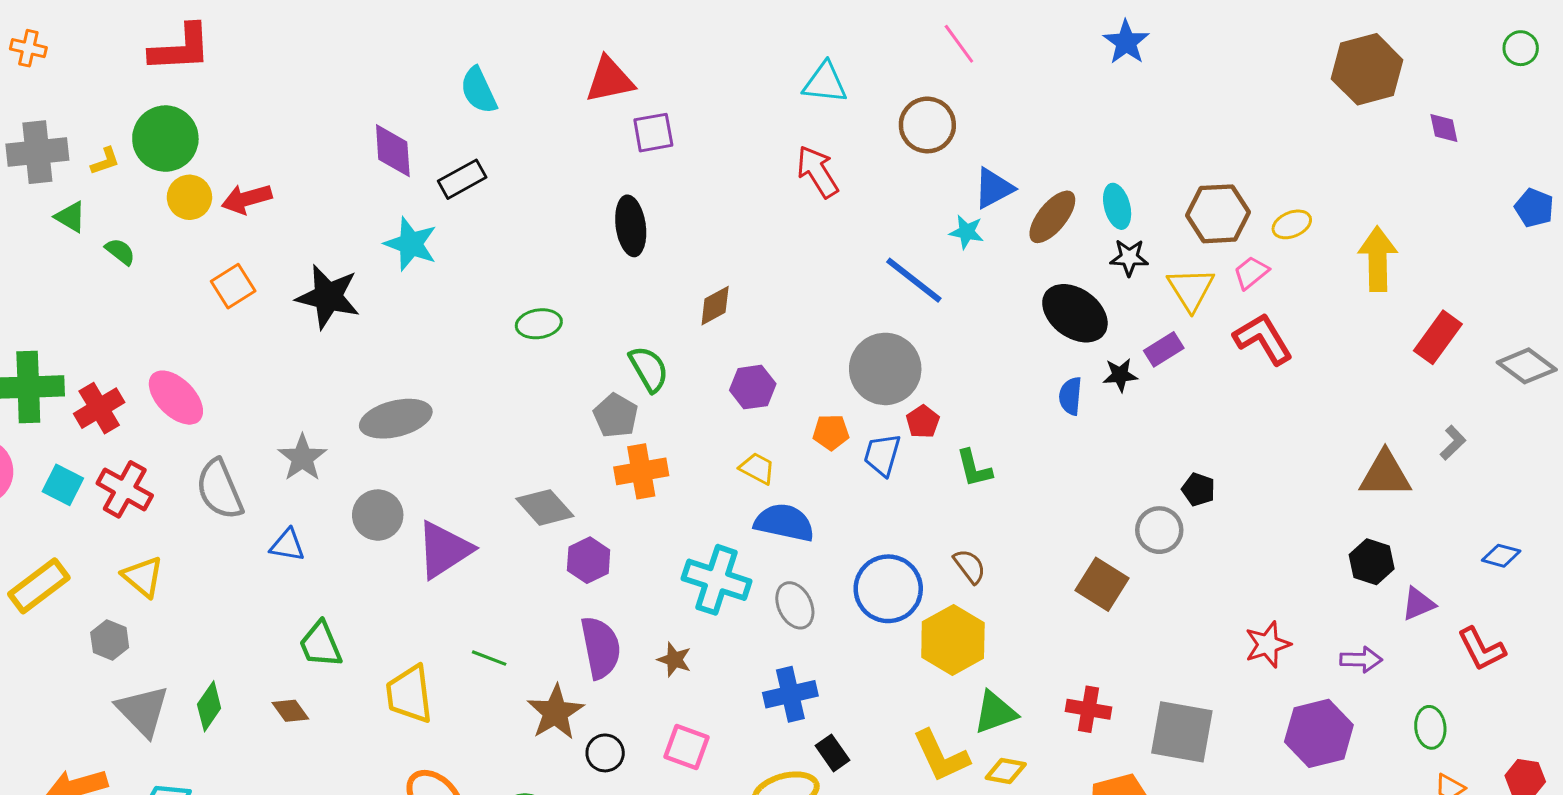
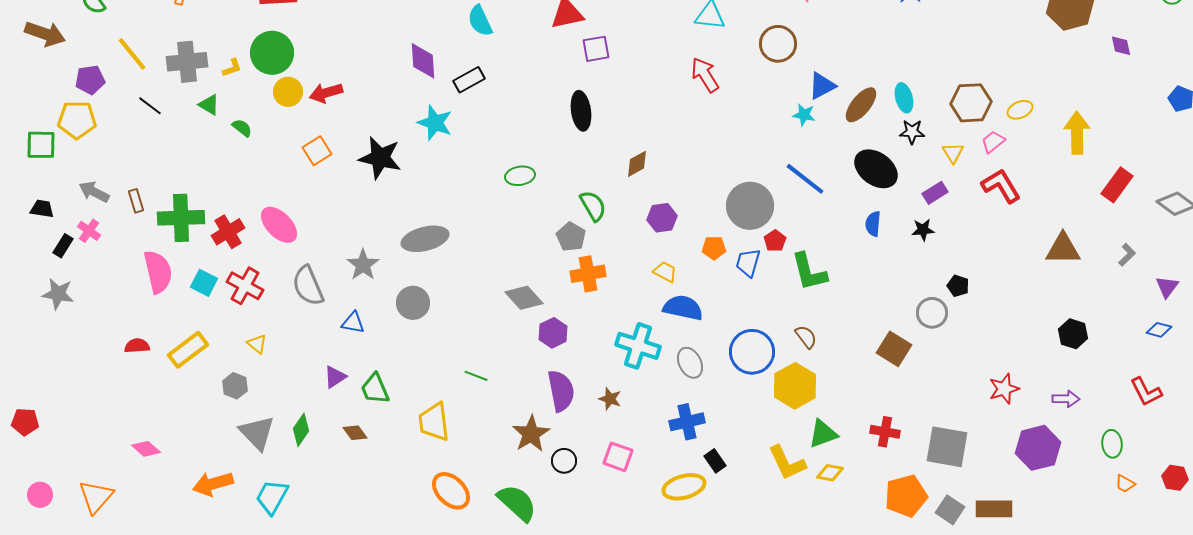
blue line: (914, 280) -> (805, 179), moved
yellow triangle: (1191, 289) -> (953, 153), size x0.7
black star: (1120, 375) -> (923, 230), moved
green L-shape: (974, 468) -> (809, 272), size x1.5
brown triangle: (1385, 474) -> (1063, 249), moved
purple triangle: (444, 550) -> (335, 377), moved, size x0.6
yellow triangle: (143, 577) -> (257, 344), size x0.7
purple triangle: (1418, 604) -> (1167, 287), moved, turned -30
green line: (489, 658) -> (476, 376), moved

